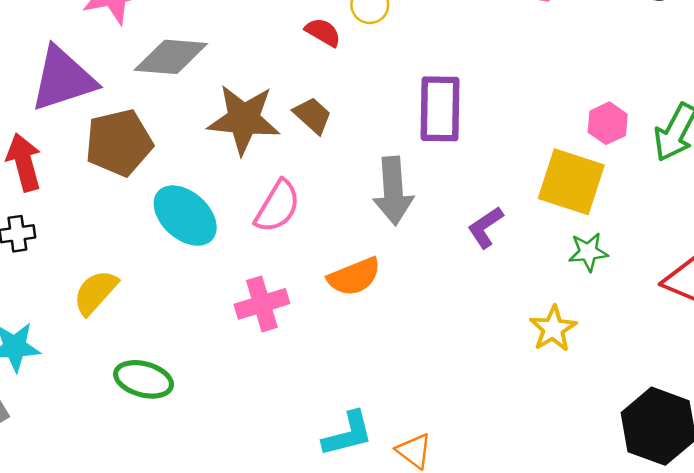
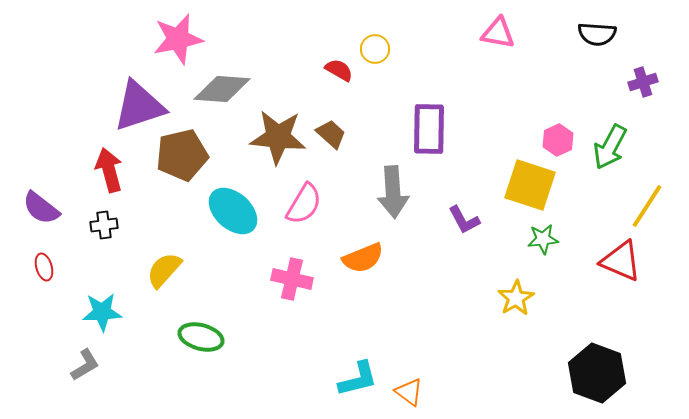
purple L-shape: (485, 227) -> (464, 220), turned -84
pink cross: (262, 304) -> (292, 279), turned 30

